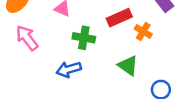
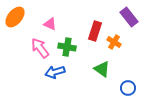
red rectangle: (119, 18) -> (95, 31), turned -48
pink arrow: (27, 38) -> (40, 48), moved

